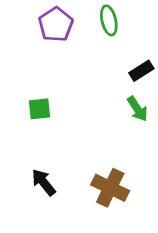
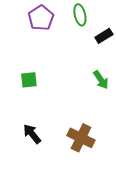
black rectangle: (141, 71) -> (104, 36), moved

